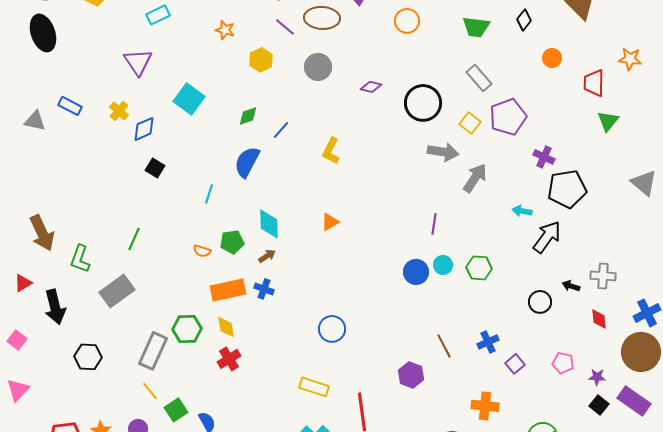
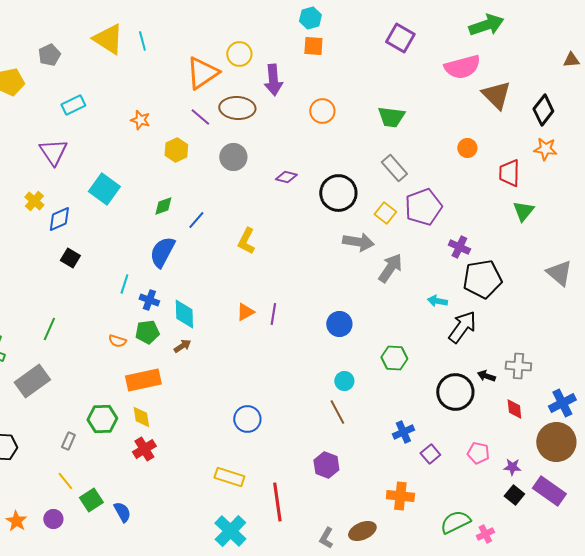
black diamond: (524, 20) -> (543, 110), moved, size x1.4
purple line: (434, 224) -> (273, 314), moved
cyan circle: (443, 265) -> (344, 381), moved
blue circle: (416, 272) -> (339, 324), moved
blue cross: (264, 289) -> (149, 300), moved
black circle: (540, 302) -> (455, 392), size x1.6
brown line: (444, 346) -> (337, 412), moved
gray rectangle: (153, 351) -> (68, 441), size x0.5

